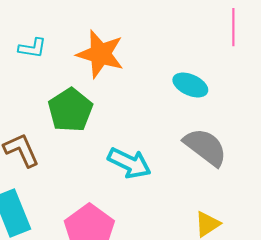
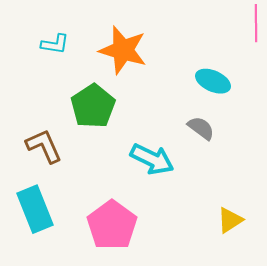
gray semicircle: (205, 147) -> (201, 128), moved, size x0.6

